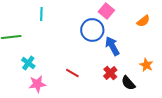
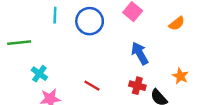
blue circle: (92, 30) -> (90, 21), moved
red cross: (110, 73) -> (137, 86), turned -32

